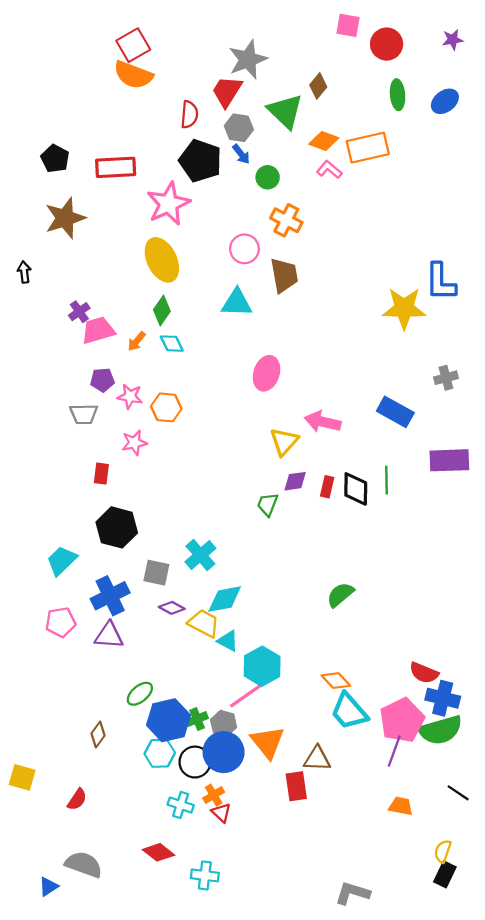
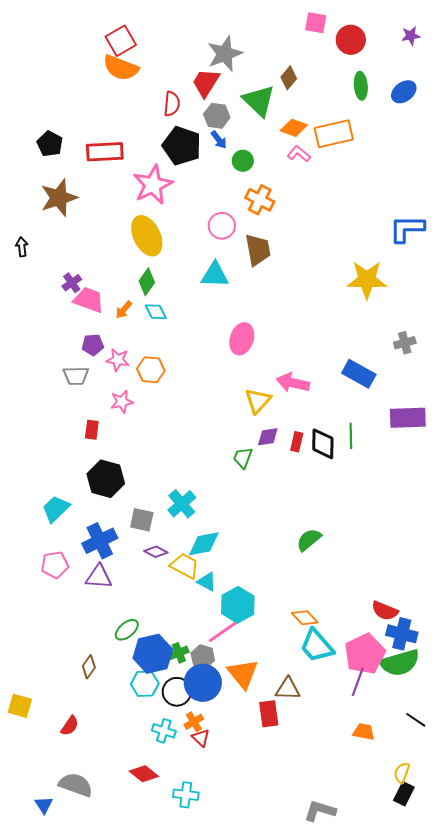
blue L-shape: (440, 282) -> (407, 229), moved, turned 90
pink trapezoid: (98, 330) -> (89, 300), turned 36
blue triangle: (48, 886) -> (44, 805), turned -30

